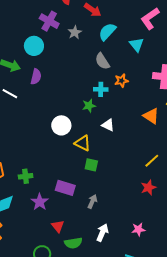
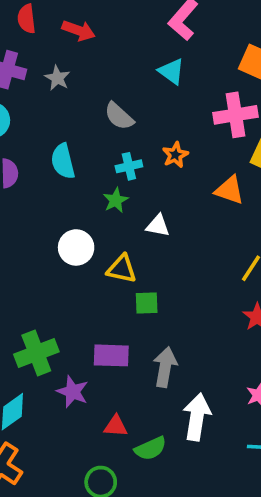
cyan semicircle: (107, 32) -> (63, 161), moved, turned -42
orange star: (121, 81) -> (175, 155), moved
green cross: (26, 176) -> (36, 353), size x1.6
gray arrow: (92, 202) -> (165, 367), size x1.5
red triangle: (58, 226) -> (116, 426), turned -32
white arrow: (102, 233) -> (197, 417), size x1.4

